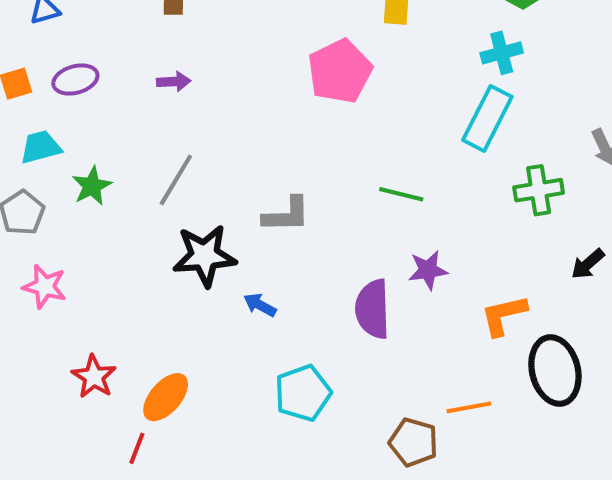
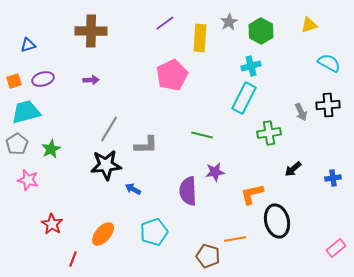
cyan trapezoid: (41, 147) -> (26, 112), size x1.4
gray line: (176, 180) -> (109, 129), moved
green star: (92, 186) -> (51, 149), moved
orange ellipse: (166, 397) -> (103, 234), moved

